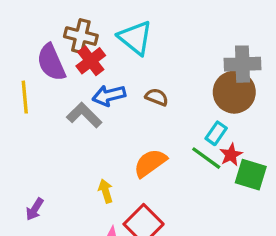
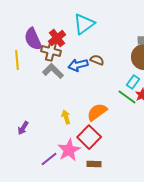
brown cross: (81, 36) -> (51, 51), moved
cyan triangle: (135, 38) -> (84, 24), turned 45
blue arrow: (109, 95) -> (78, 65), moved
orange semicircle: (150, 163) -> (97, 112), moved

